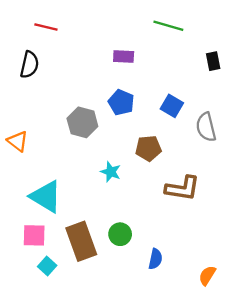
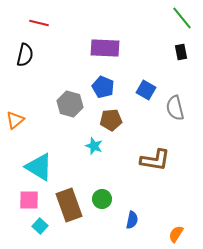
green line: (168, 26) -> (182, 18), moved, turned 35
purple rectangle: (124, 56) -> (105, 48), size x1.6
orange triangle: (18, 141) -> (15, 120), turned 42
brown pentagon: (148, 148) -> (111, 120), moved

